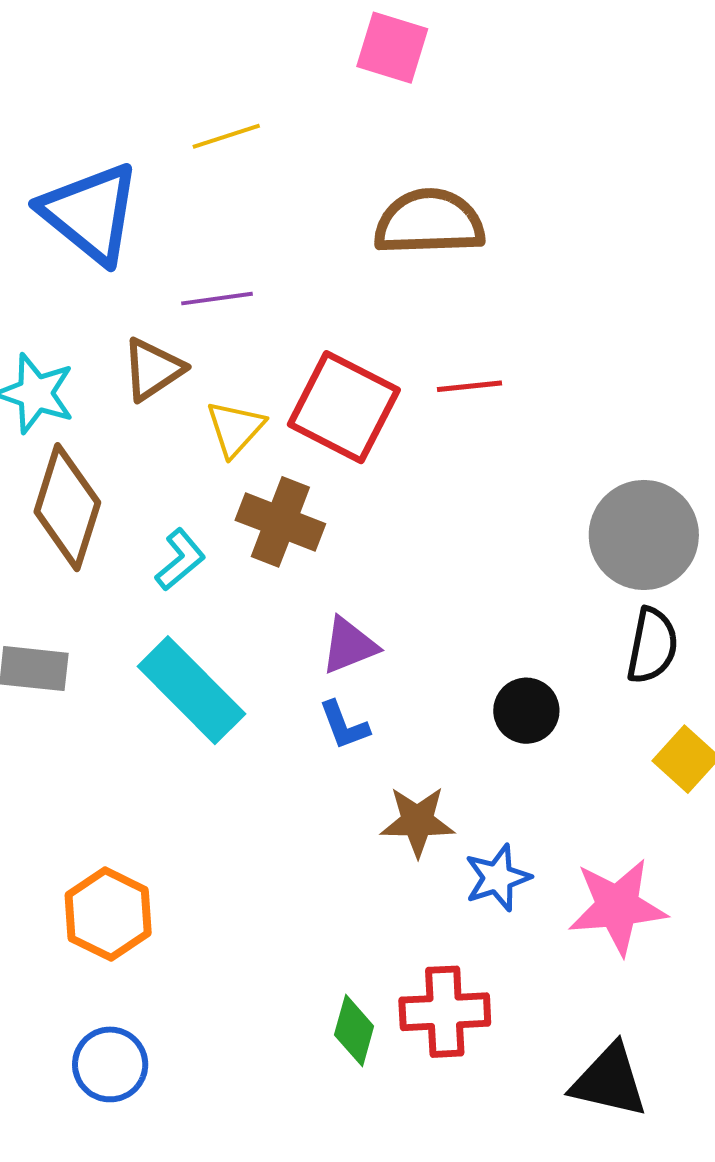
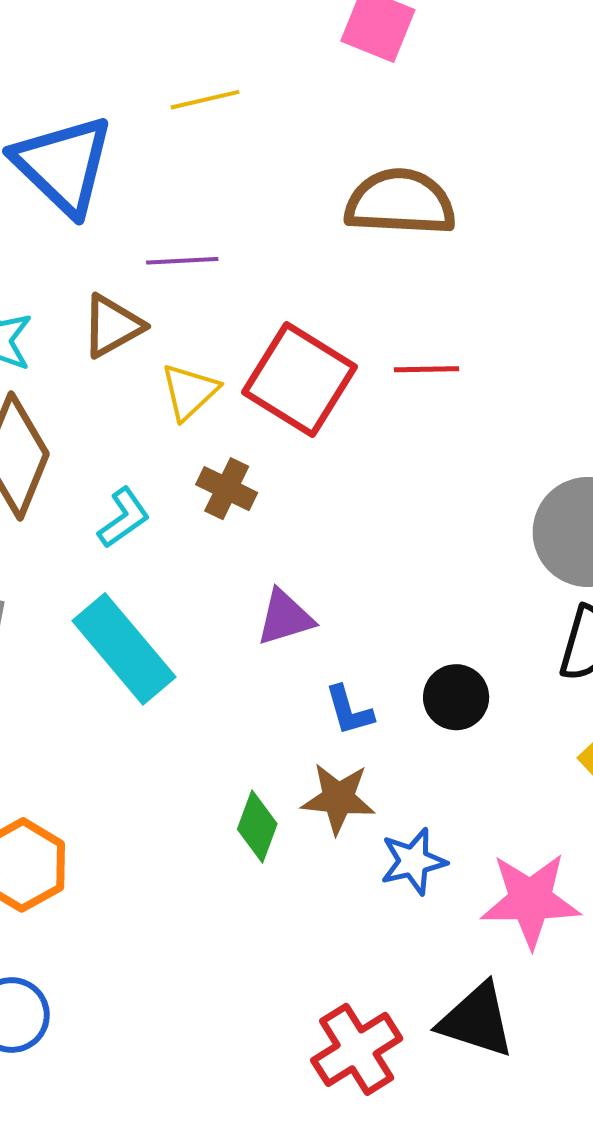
brown cross: (280, 522) -> (227, 489), size x0.7
blue L-shape: (344, 725) -> (349, 710), moved
red cross: (445, 1012) -> (357, 1049), moved, turned -34
green diamond: (354, 1031) -> (257, 827), moved
black triangle: (609, 1081) -> (477, 1020), moved

